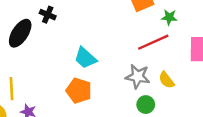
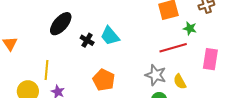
black cross: (48, 15) -> (87, 40), moved
cyan trapezoid: (85, 58) -> (110, 36), moved

